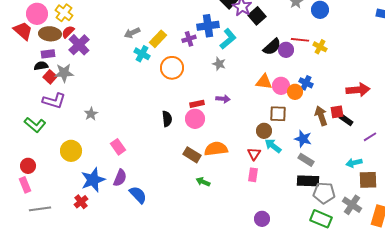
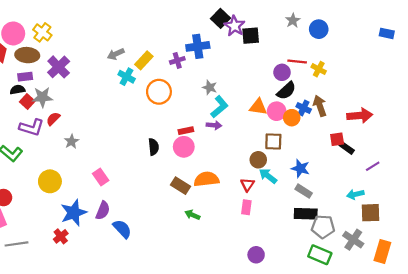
black square: (257, 16) -> (251, 36), turned 36
red semicircle: (68, 32) -> (53, 119), moved
cyan L-shape: (228, 39) -> (219, 107), moved
black semicircle: (272, 47) -> (286, 91), moved
brown arrow: (321, 116) -> (320, 106), moved

